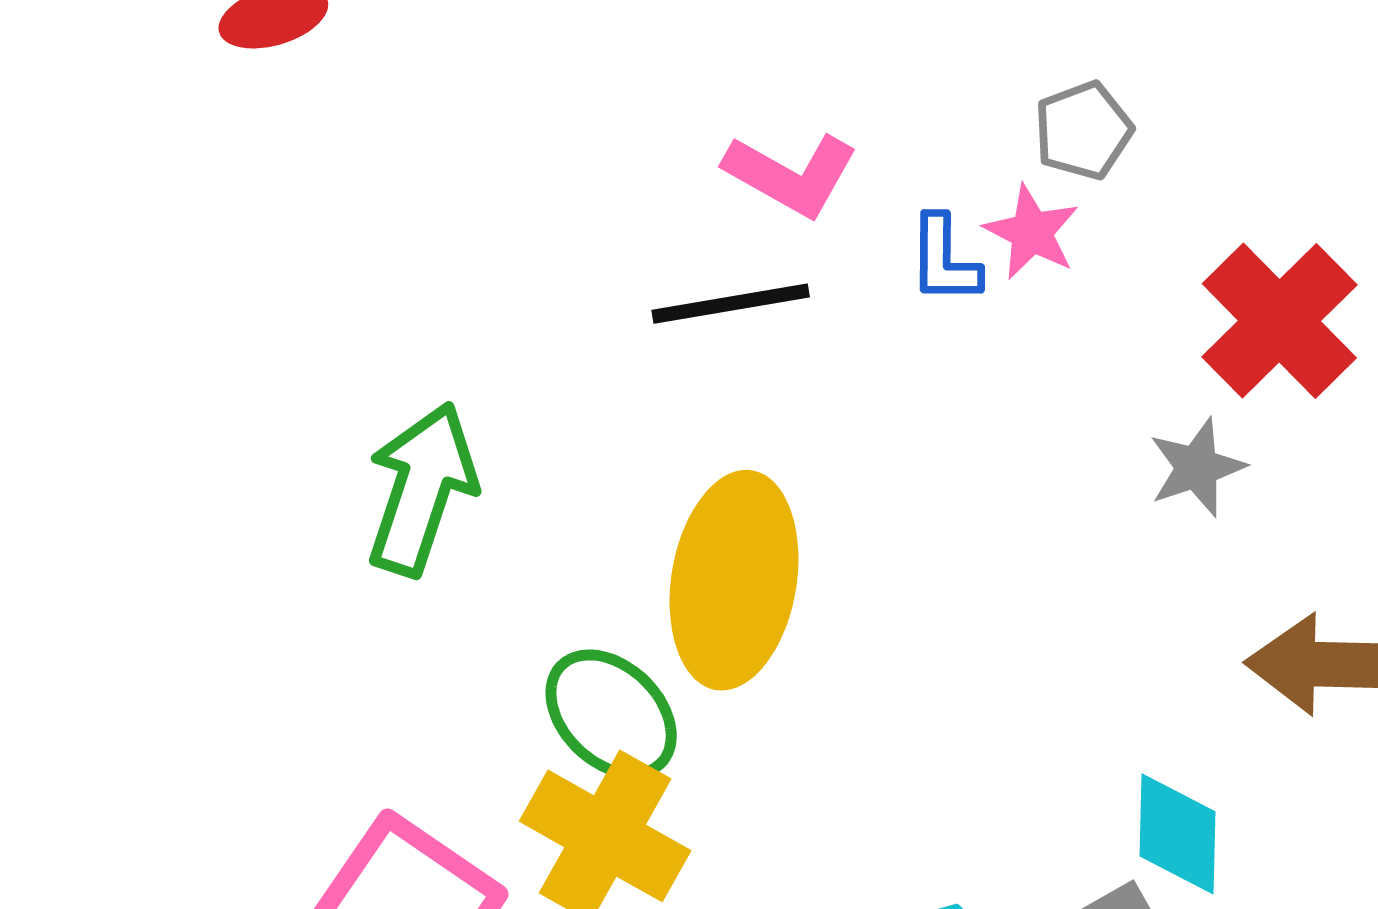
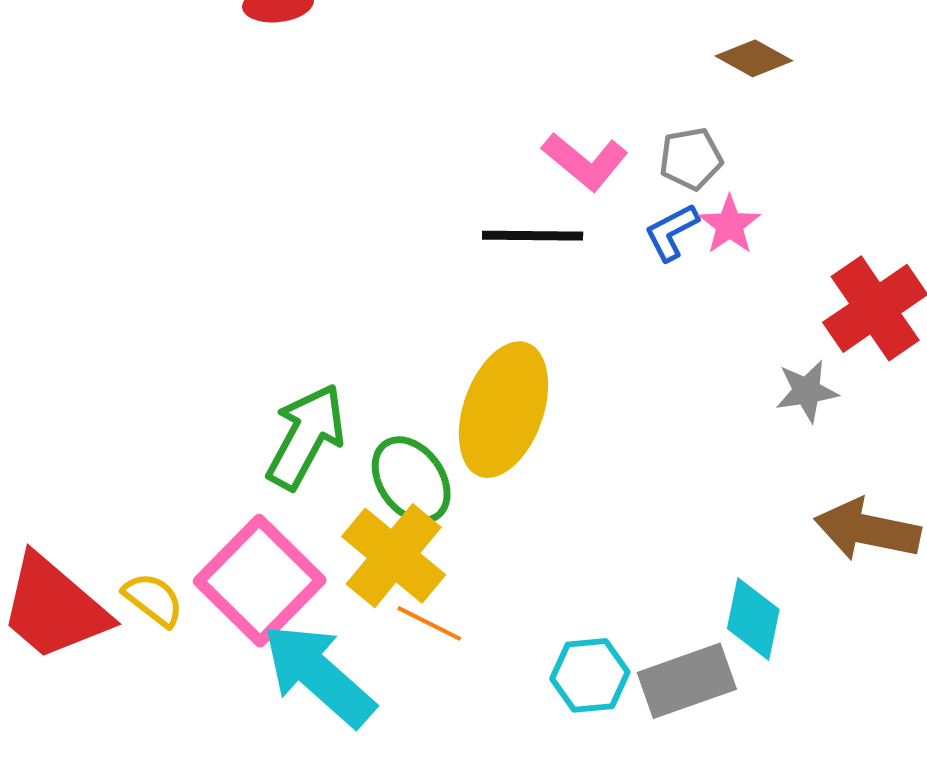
gray pentagon: (1083, 131) -> (691, 159), moved
blue L-shape: (944, 260) -> (672, 232), turned 52
green arrow: (422, 489) -> (306, 436), moved

